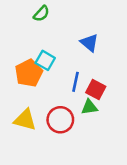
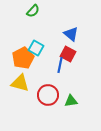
red square: (96, 89) -> (68, 54), moved
green triangle: (89, 107) -> (71, 101), moved
yellow triangle: (25, 120) -> (20, 83), moved

